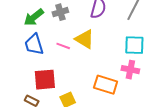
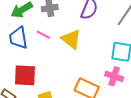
pink line: (63, 46) -> (43, 35), moved

